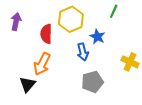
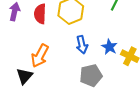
red semicircle: (46, 34) -> (40, 14), moved
blue star: (97, 37) -> (109, 47), moved

